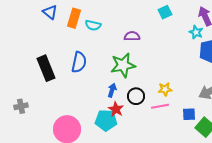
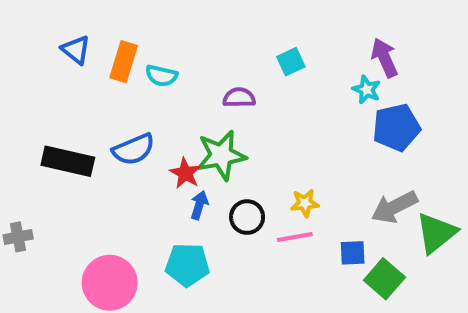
cyan square: (165, 12) -> (291, 62), moved
blue semicircle: (79, 62) -> (134, 149), turned 55
black rectangle: (46, 68) -> (68, 161), turned -55
red star: (116, 109) -> (185, 173), moved

